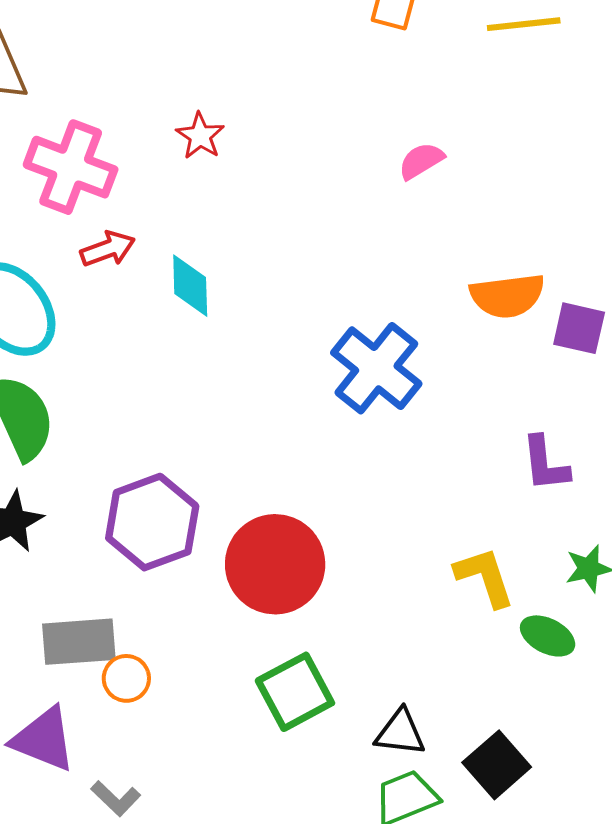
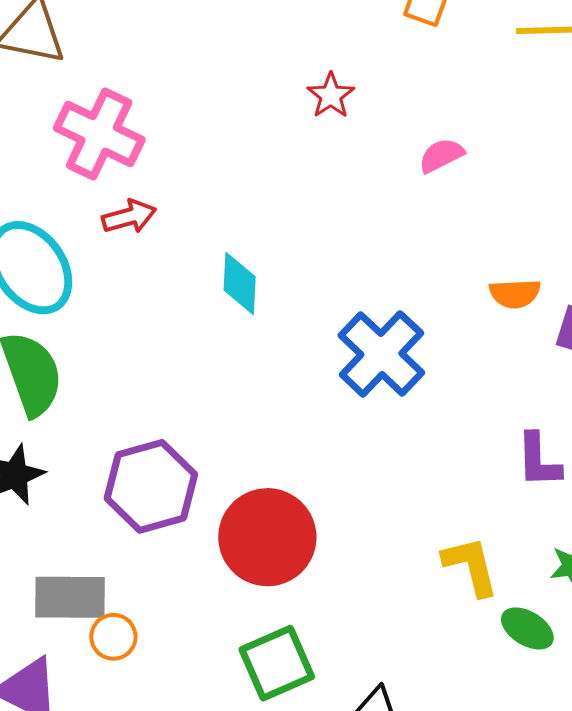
red star: (200, 136) -> (331, 96), moved
cyan diamond: (190, 286) -> (240, 283), moved
orange semicircle: (507, 296) -> (515, 294), size x0.7

